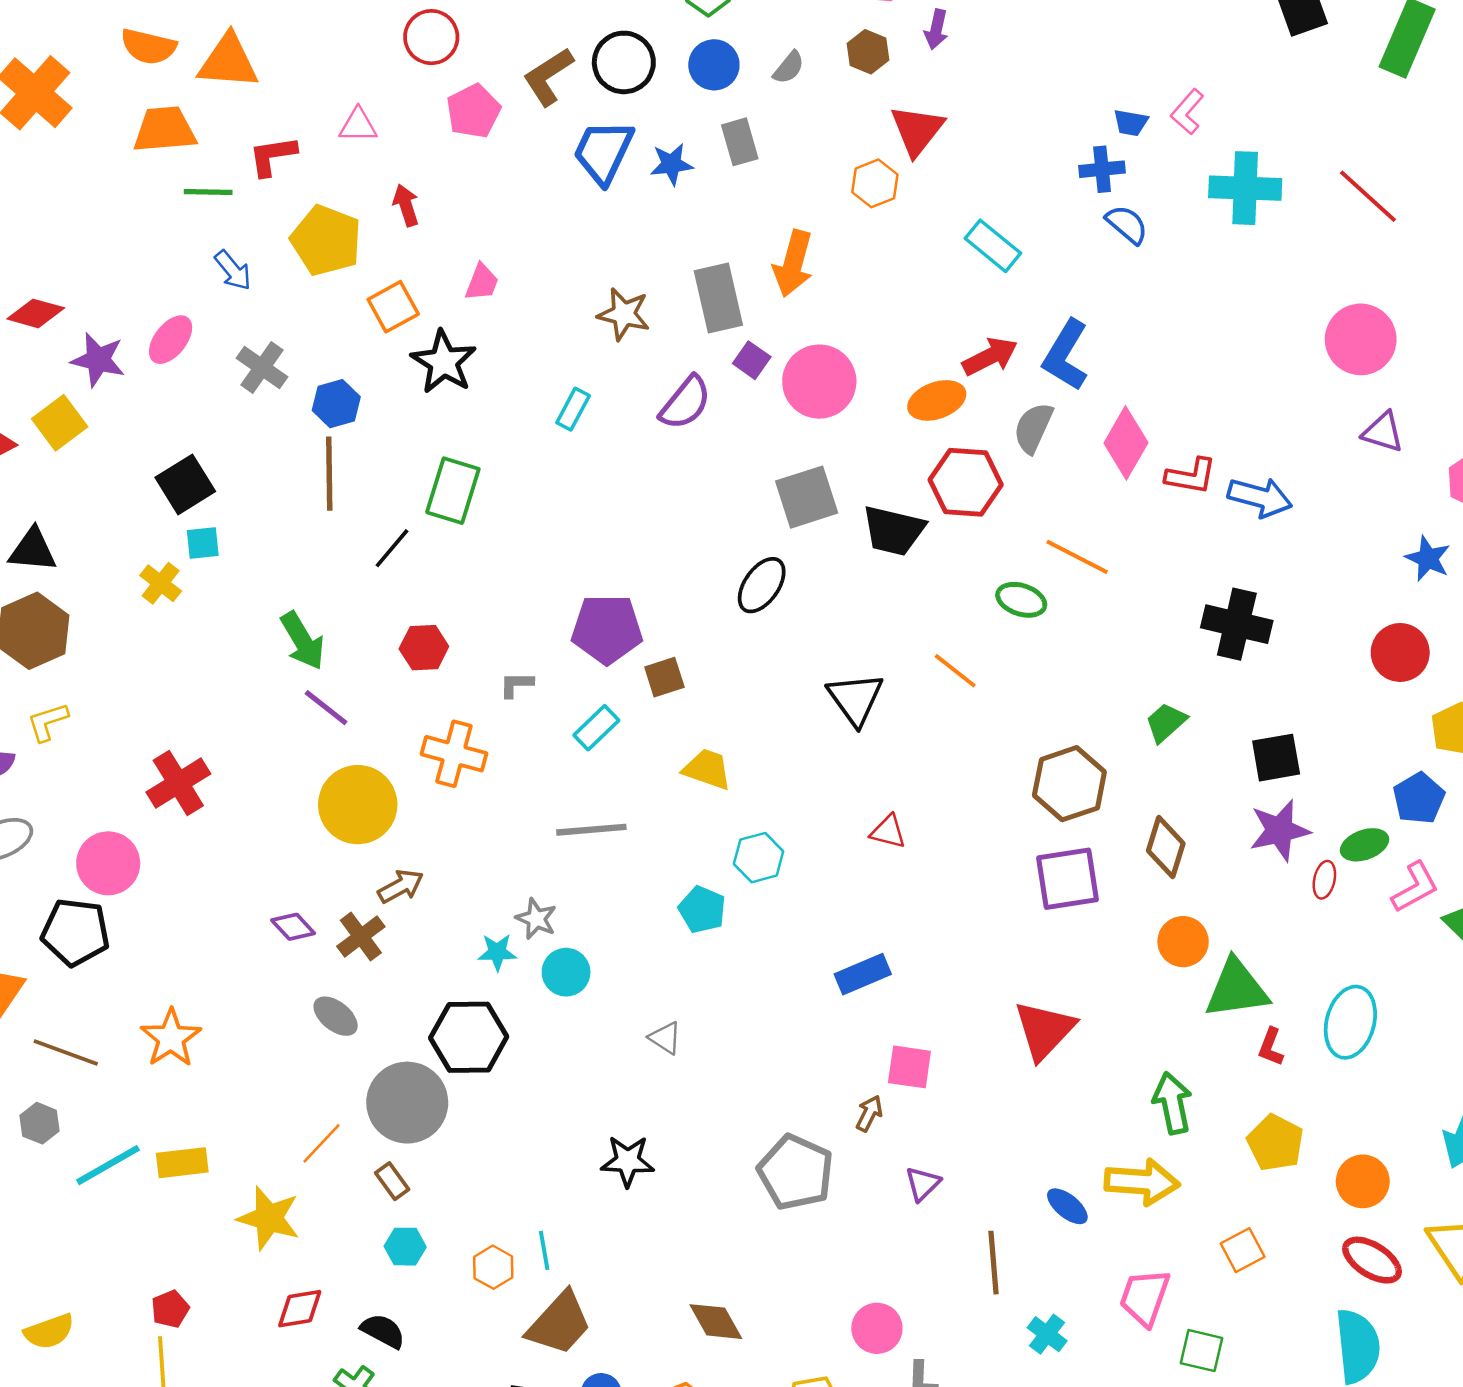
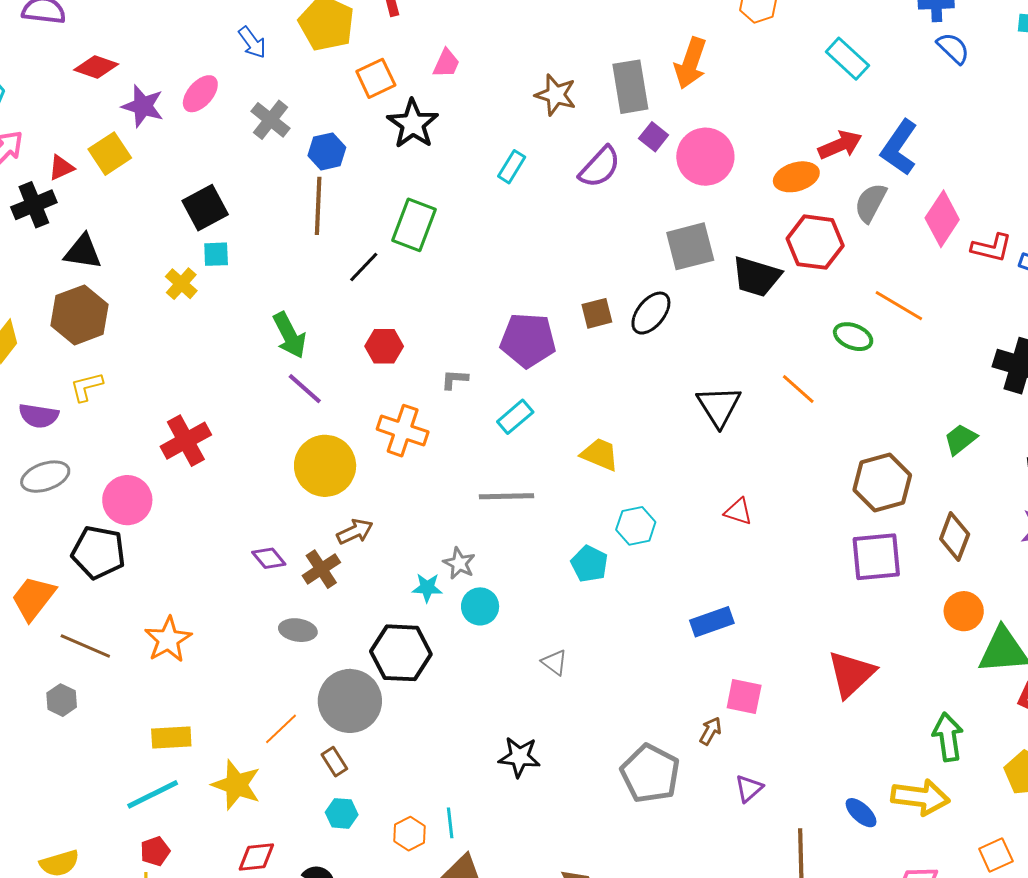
brown square: (664, 677) -> (597, 313), moved
gray ellipse: (336, 1016) -> (298, 630), turned -33
cyan line: (108, 1165) -> (153, 794), moved

